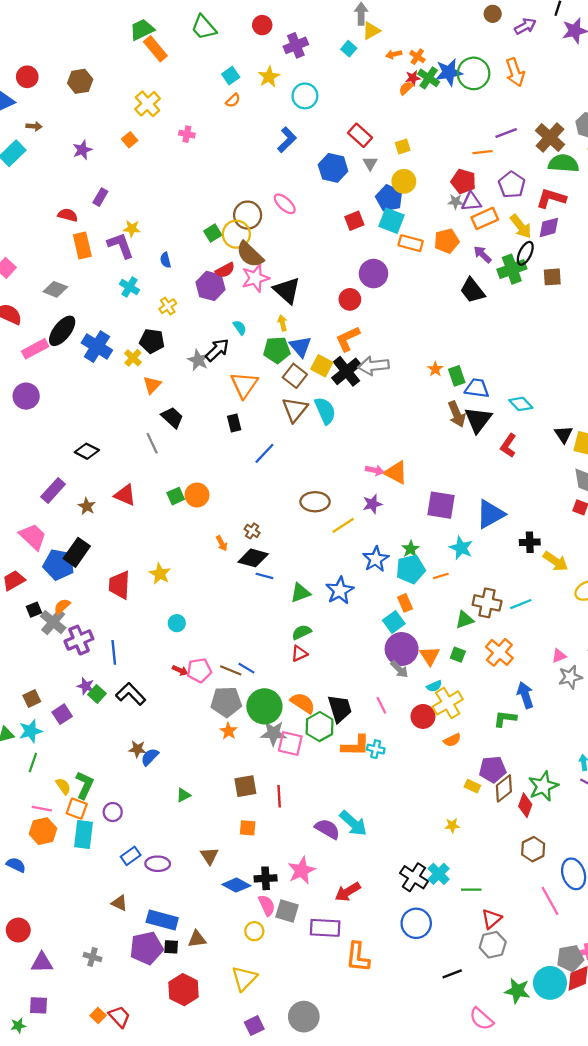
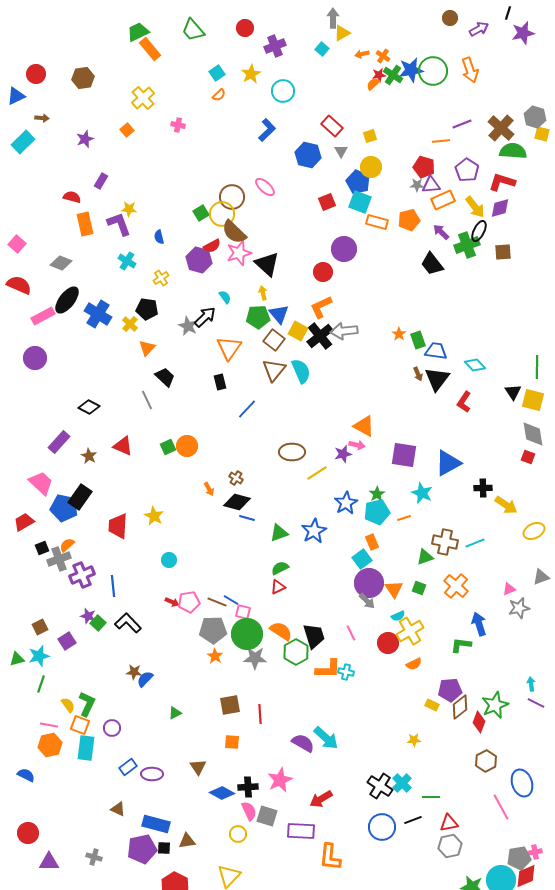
brown arrow: (457, 414) -> (418, 374), size x0.6
pink arrow: (375, 470) -> (357, 445), moved
gray cross: (53, 622) -> (59, 559), turned 30
pink square: (290, 743) -> (243, 612), moved, size x0.7
red triangle: (492, 919) -> (449, 823), turned 30
black line: (452, 974) -> (413, 820), moved

